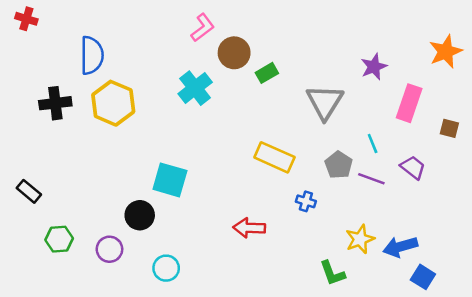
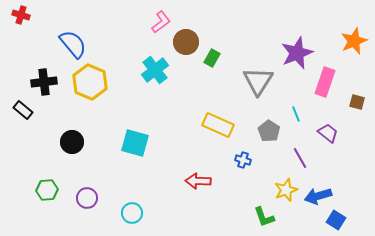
blue semicircle: (92, 55) -> (73, 44), turned -40
purple star: (374, 67) -> (297, 53), size x1.5
green rectangle: (267, 73) -> (212, 58), turned -30
purple line: (371, 179) -> (300, 158), moved, turned 40
black rectangle: (29, 191) -> (23, 110), moved
black circle: (140, 215) -> (72, 142), moved

